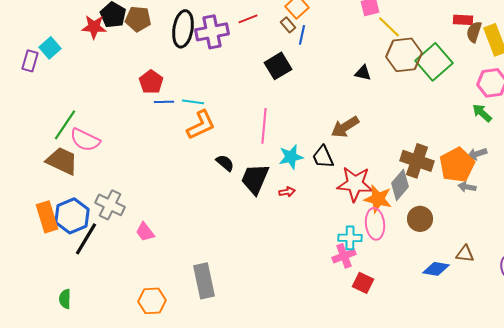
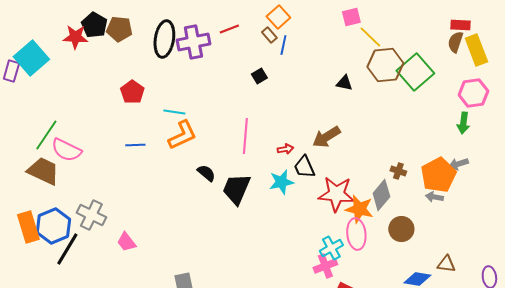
red rectangle: (463, 20) -> (460, 25), moved
cyan square: (50, 48) -> (31, 58), size x1.6
black square: (278, 66) -> (259, 76), size x0.6
blue line: (164, 102) -> (135, 145), moved
green arrow: (482, 113) -> (463, 123), turned -125
cyan star: (291, 157) -> (281, 182), moved
brown cross: (417, 161) -> (398, 171), size x0.5
gray arrow: (467, 187) -> (434, 197), moved
red arrow: (287, 192) -> (285, 149), moved
cyan cross: (350, 238) -> (331, 248), turned -30

